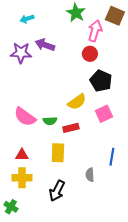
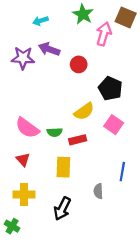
cyan arrow: (27, 19) -> (40, 21), moved
red circle: (90, 54) -> (79, 64), moved
pink square: (104, 114) -> (114, 125), turned -30
red triangle: (22, 155) -> (23, 159), moved, turned 48

